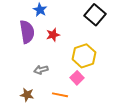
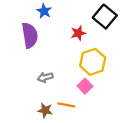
red star: (53, 35) -> (78, 33), moved
brown star: (27, 95) -> (45, 110), moved

